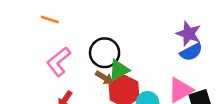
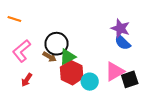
blue semicircle: (191, 52) -> (122, 42), turned 72
brown arrow: (104, 78) -> (50, 57), moved

